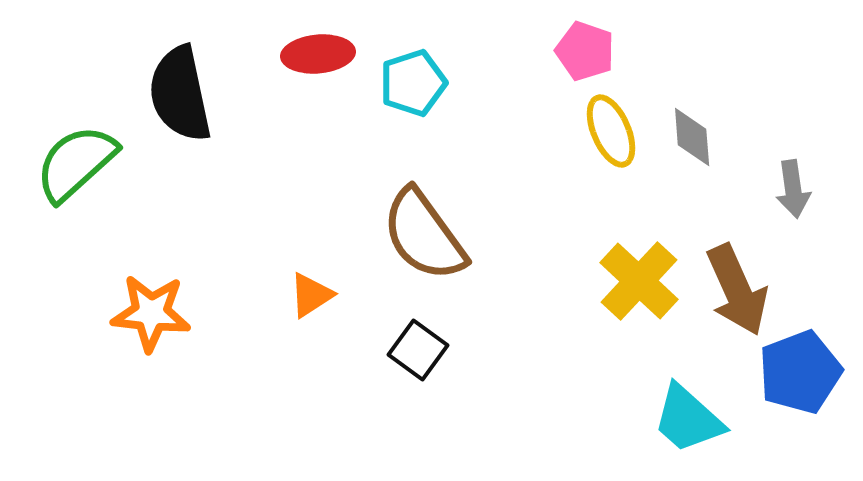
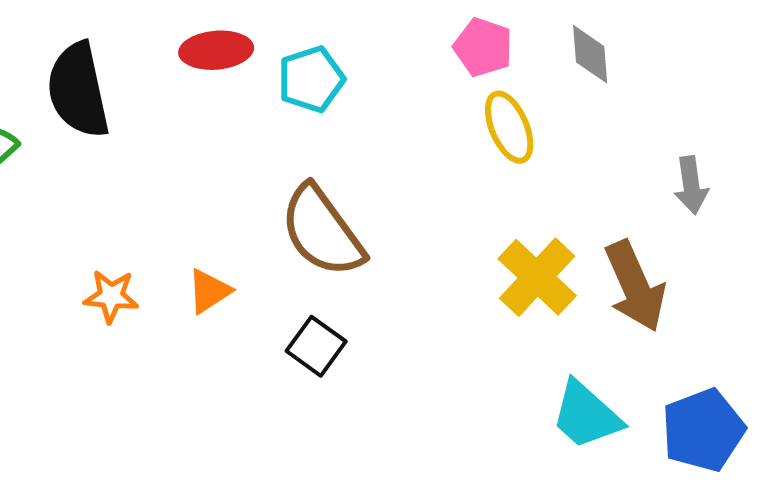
gray diamond: (692, 137) -> (590, 54), moved
orange star: (151, 313) -> (111, 296), moved, size x0.7
blue pentagon: (800, 372) -> (703, 430), moved

